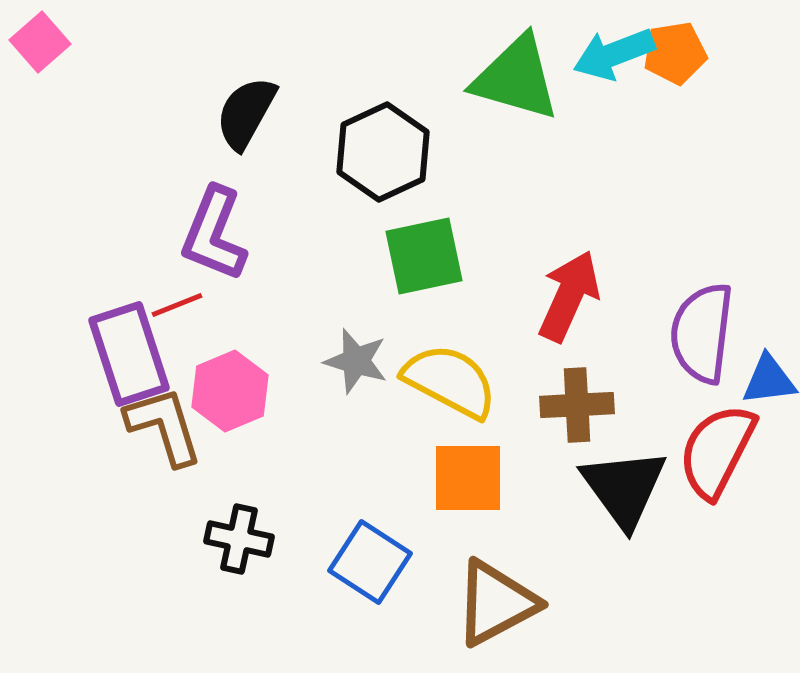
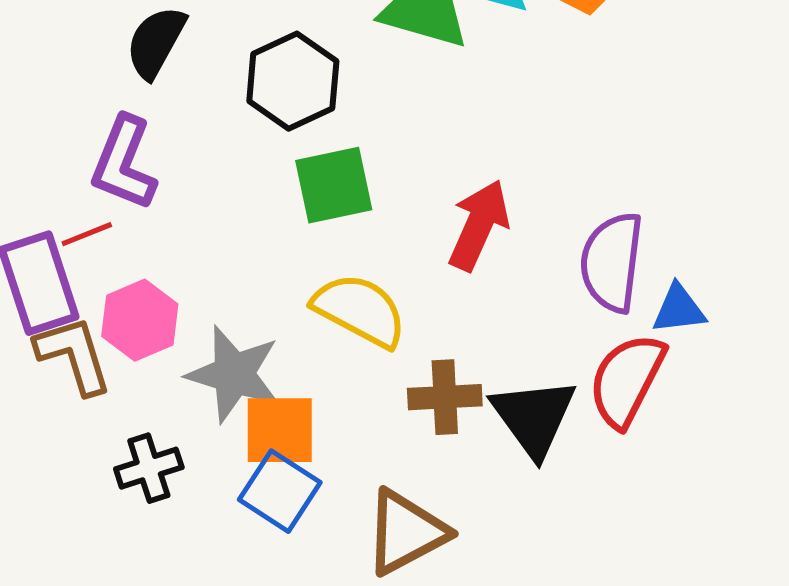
gray star: (356, 361) -> (234, 374), moved, size x1.5
brown cross: (577, 405) -> (445, 397), moved
orange square: (468, 478) -> (280, 430), moved
black cross: (239, 539) -> (149, 468), turned -30

